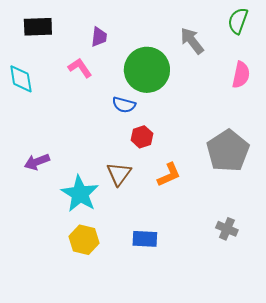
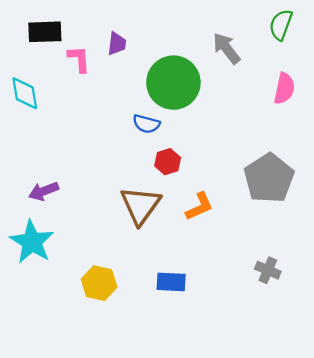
pink L-shape: (80, 68) -> (79, 59), moved, turned 30
brown triangle: (119, 174) -> (140, 205), size x1.4
cyan star: (80, 194) -> (32, 242), moved

